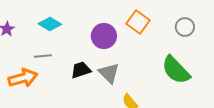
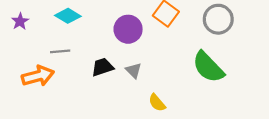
gray circle: (185, 27) -> (218, 19), size x1.4
gray triangle: (109, 73) -> (134, 70), size x0.7

